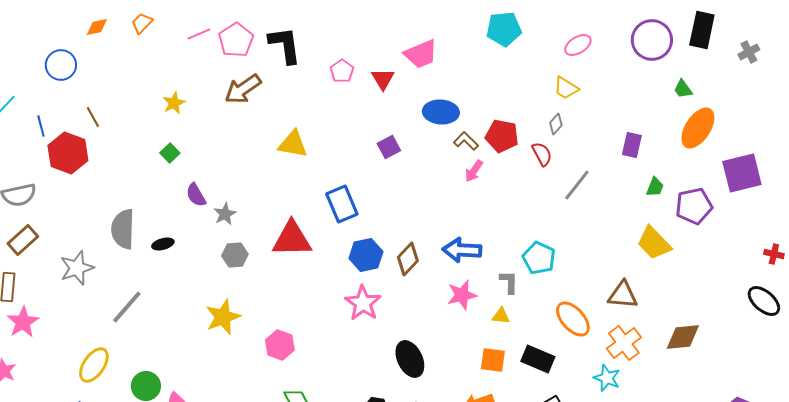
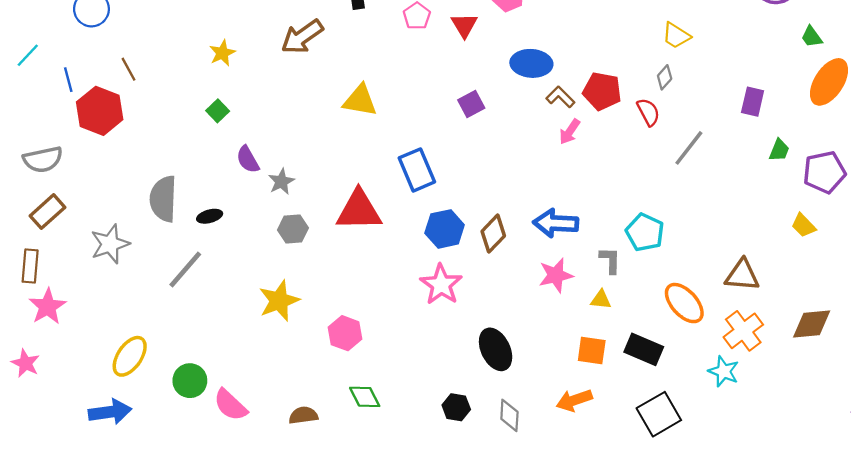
yellow trapezoid: (654, 243) -> (804, 225), moved, size x0.6
gray line: (127, 307) -> (185, 269), moved

